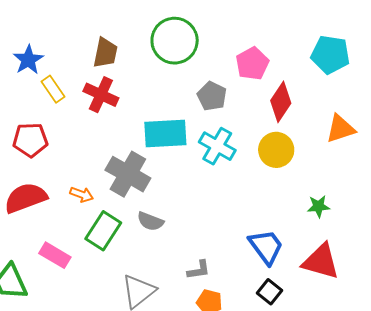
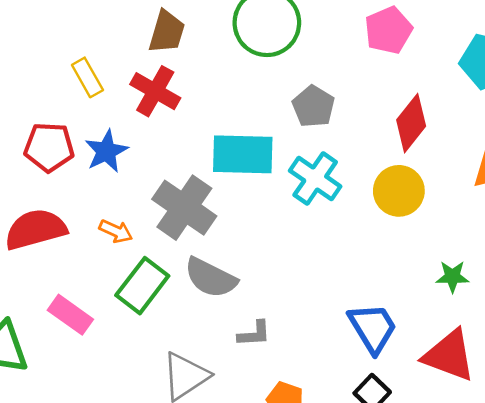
blue star: (28, 60) -> (106, 151), moved
pink pentagon: (252, 64) -> (388, 30), moved
gray semicircle: (150, 221) -> (211, 278), size x1.4
gray L-shape: (199, 270) -> (254, 334), moved

